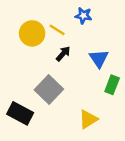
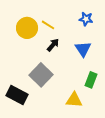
blue star: (83, 16) -> (86, 19), moved
green rectangle: (112, 85) -> (91, 80), moved
yellow triangle: (88, 119) -> (74, 100), turned 36

